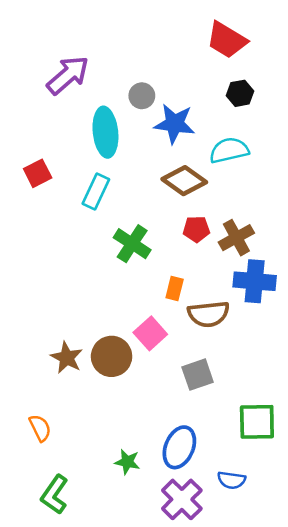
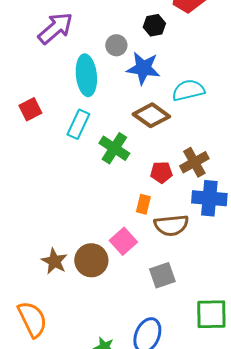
black hexagon: (240, 93) -> (154, 25), moved
red pentagon: (196, 229) -> (161, 172), moved
green cross: (132, 244) -> (114, 148), moved
orange semicircle: (40, 428) -> (32, 319), size x1.6

